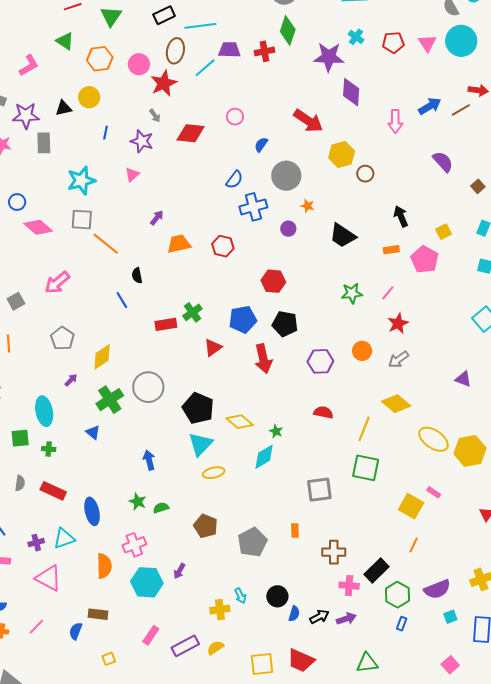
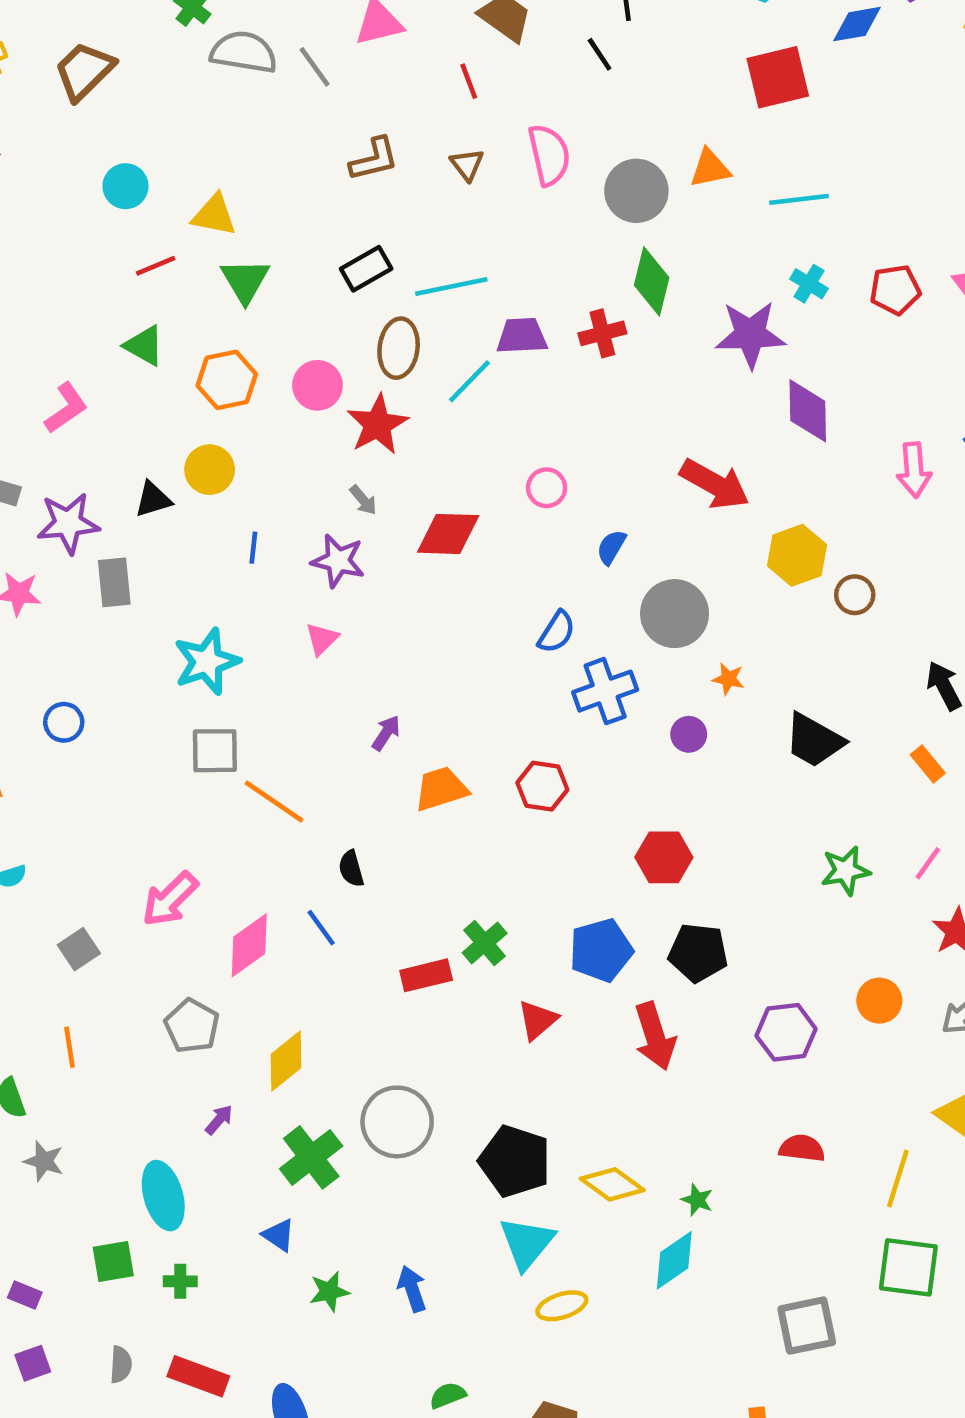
pink diamond: (38, 227) -> (249, 945), moved, turned -72
orange rectangle: (391, 250) -> (928, 764), turned 63
green star: (138, 502) -> (329, 1292), moved, turned -30

